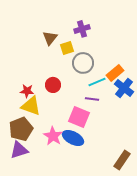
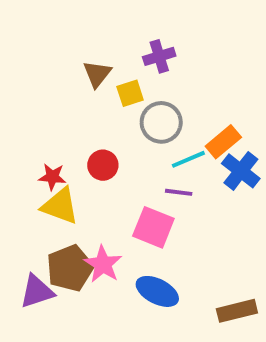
brown pentagon: (21, 129) -> (70, 268), moved
blue ellipse: (73, 138) -> (157, 291), moved
brown rectangle: (122, 160) -> (237, 311), turned 42

